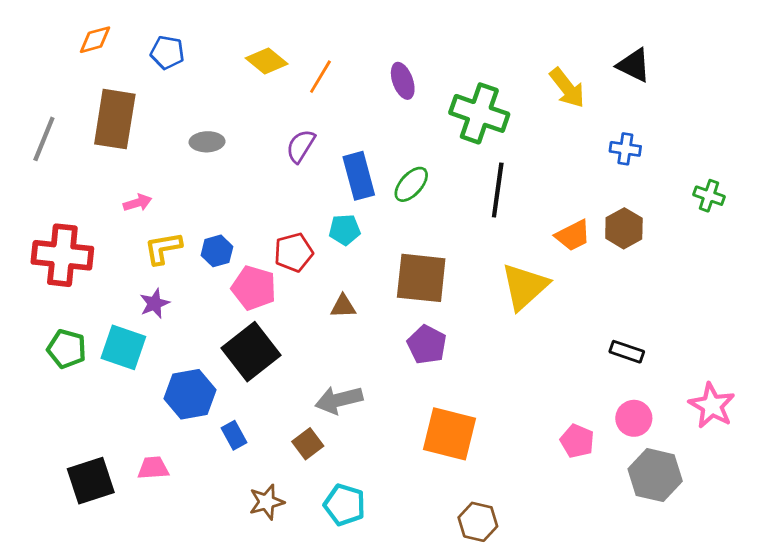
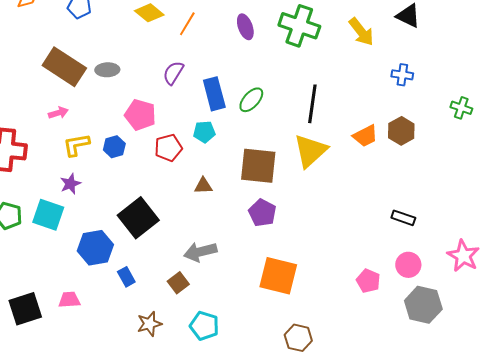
green cross: (479, 113) -> (299, 26), moved
brown rectangle: (115, 119) -> (64, 67), moved, turned -66
yellow triangle: (525, 286) -> (310, 151), moved
pink pentagon: (254, 288) -> (140, 115), moved

